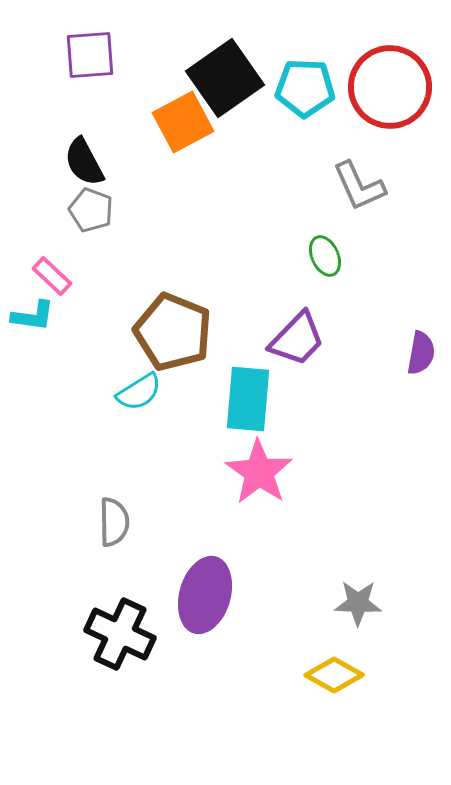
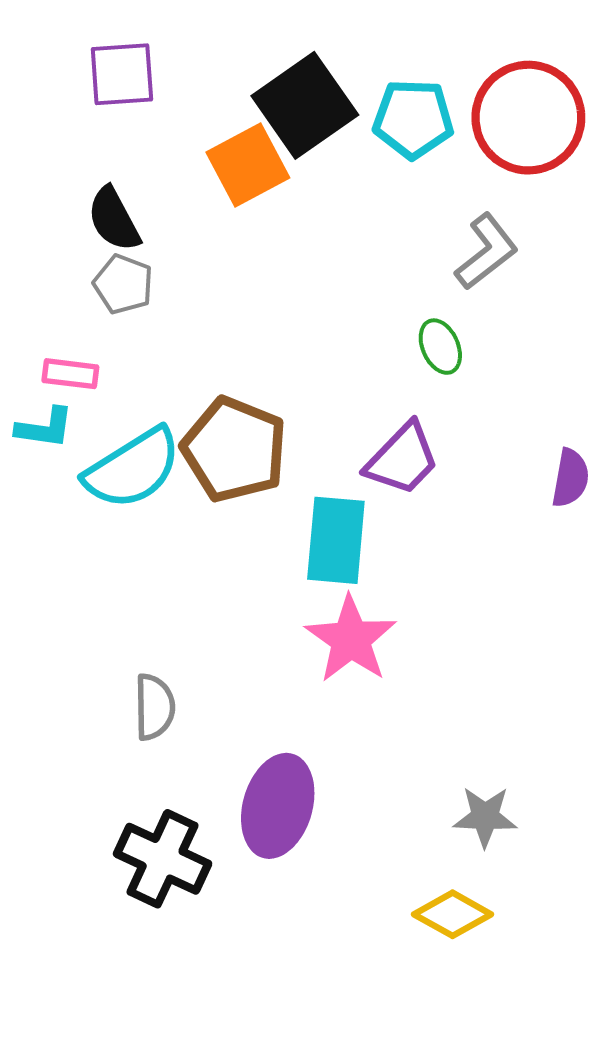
gray L-shape: (359, 186) -> (486, 252), turned -104
pink rectangle: (52, 276) -> (70, 374), turned -36
cyan semicircle: (139, 392) -> (133, 468), moved, size x1.6

